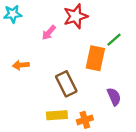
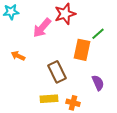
pink arrow: (49, 33) -> (42, 28), size x1.5
orange arrow: (21, 65) -> (18, 56), turned 32
orange cross: (85, 120) -> (73, 103), turned 32

